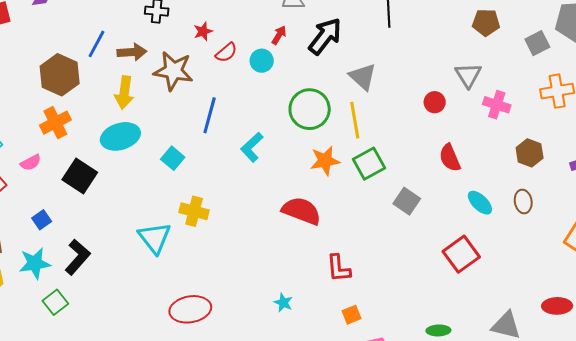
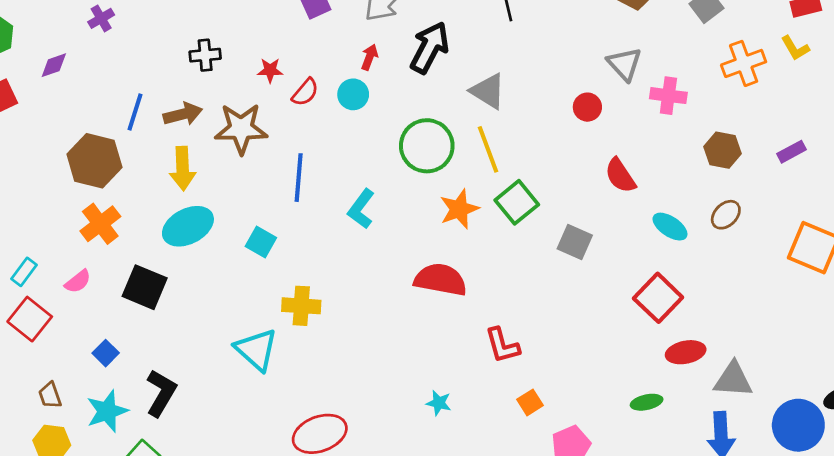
red star: (203, 31) -> (270, 70), turned 30
brown ellipse: (523, 201) -> (726, 215), turned 65
red ellipse: (557, 306) -> (686, 352), moved

